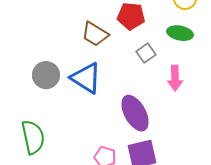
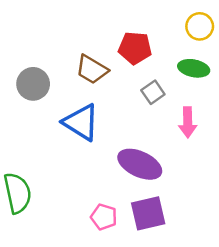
gray circle: (46, 75) -> (33, 84), moved
purple ellipse: (135, 113) -> (140, 164), turned -36

